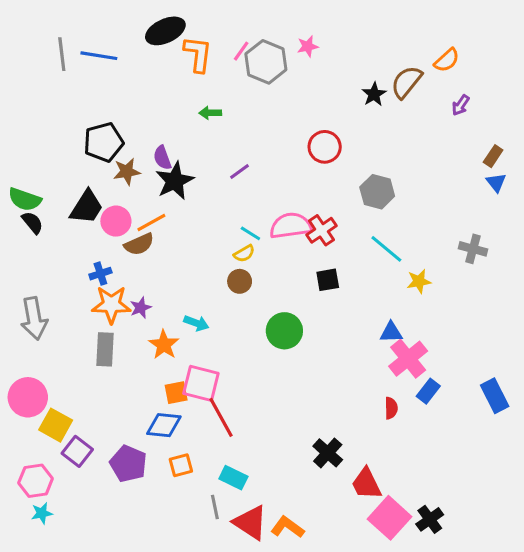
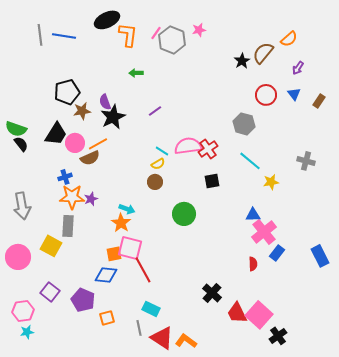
red circle: (325, 147) -> (266, 95), moved
blue triangle: (496, 182) -> (294, 94), moved
orange star: (164, 345) -> (121, 223), moved
yellow square: (56, 425) -> (51, 246), moved
orange square: (181, 465) -> (107, 318), moved
pink square: (390, 518) -> (259, 315), moved

